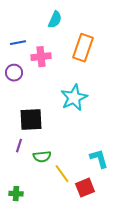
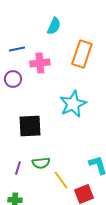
purple line: (19, 146) -> (18, 168), moved

